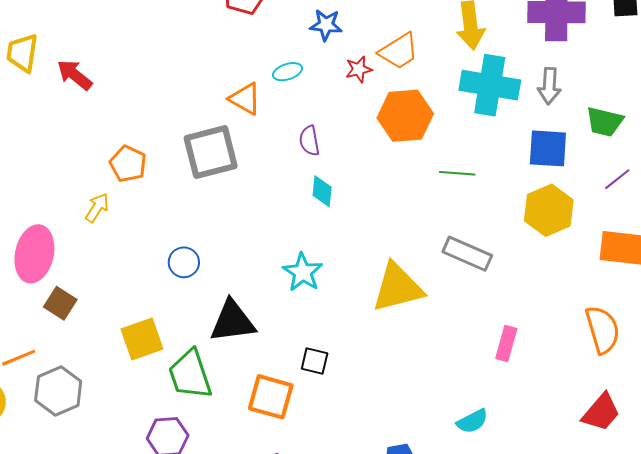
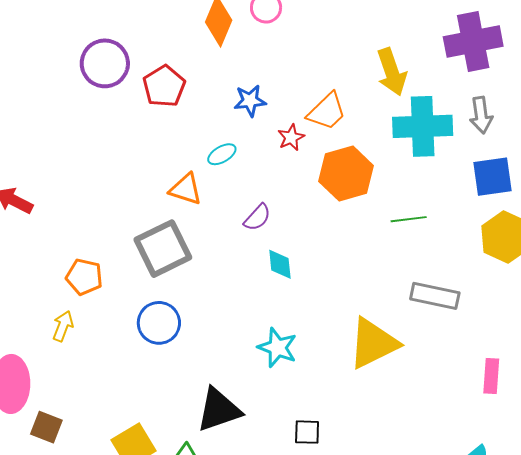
purple semicircle: (309, 141) -> (257, 217), turned -116
blue circle: (184, 262) -> (159, 323), moved, size x1.4

